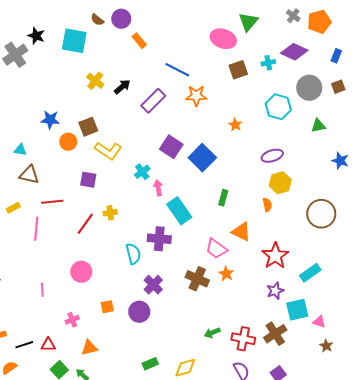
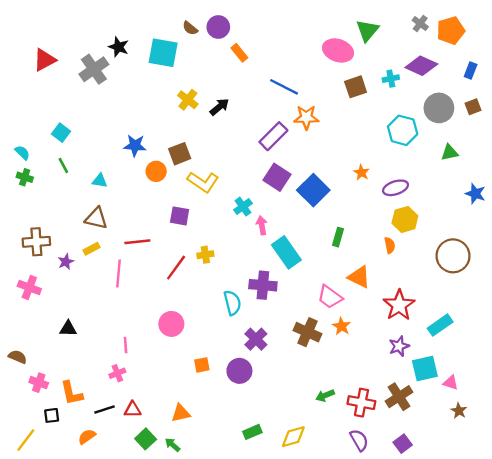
purple rectangle: (153, 101) -> (273, 136), moved
orange star: (235, 125) -> (361, 173), moved
brown triangle: (29, 175) -> (96, 218), moved
pink cross: (72, 320) -> (117, 373), moved

